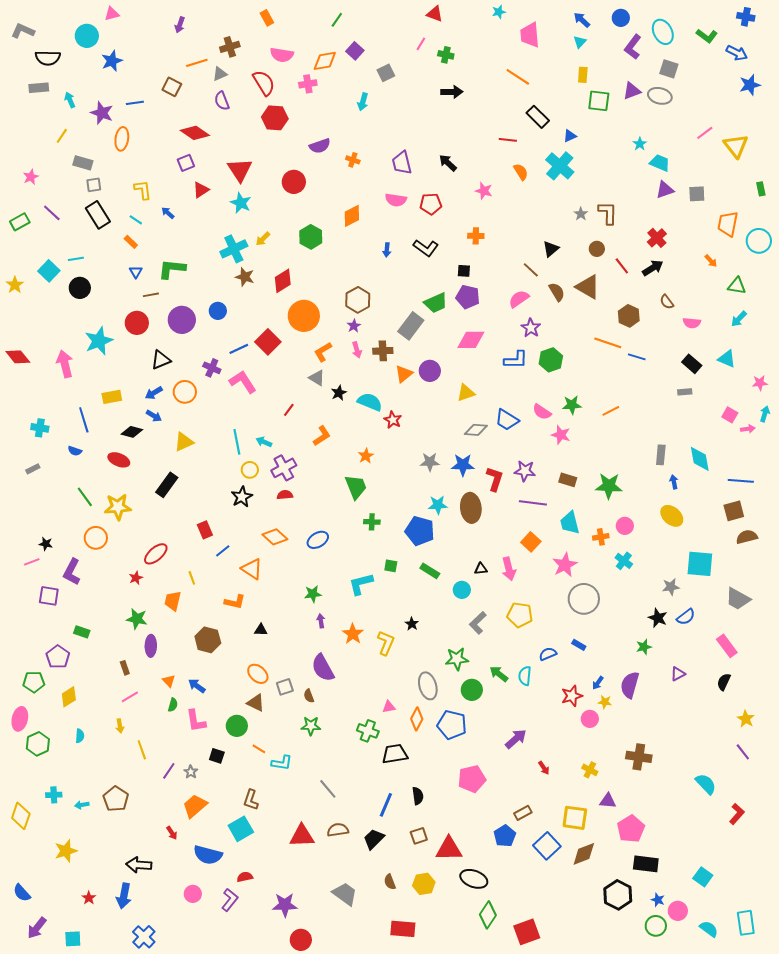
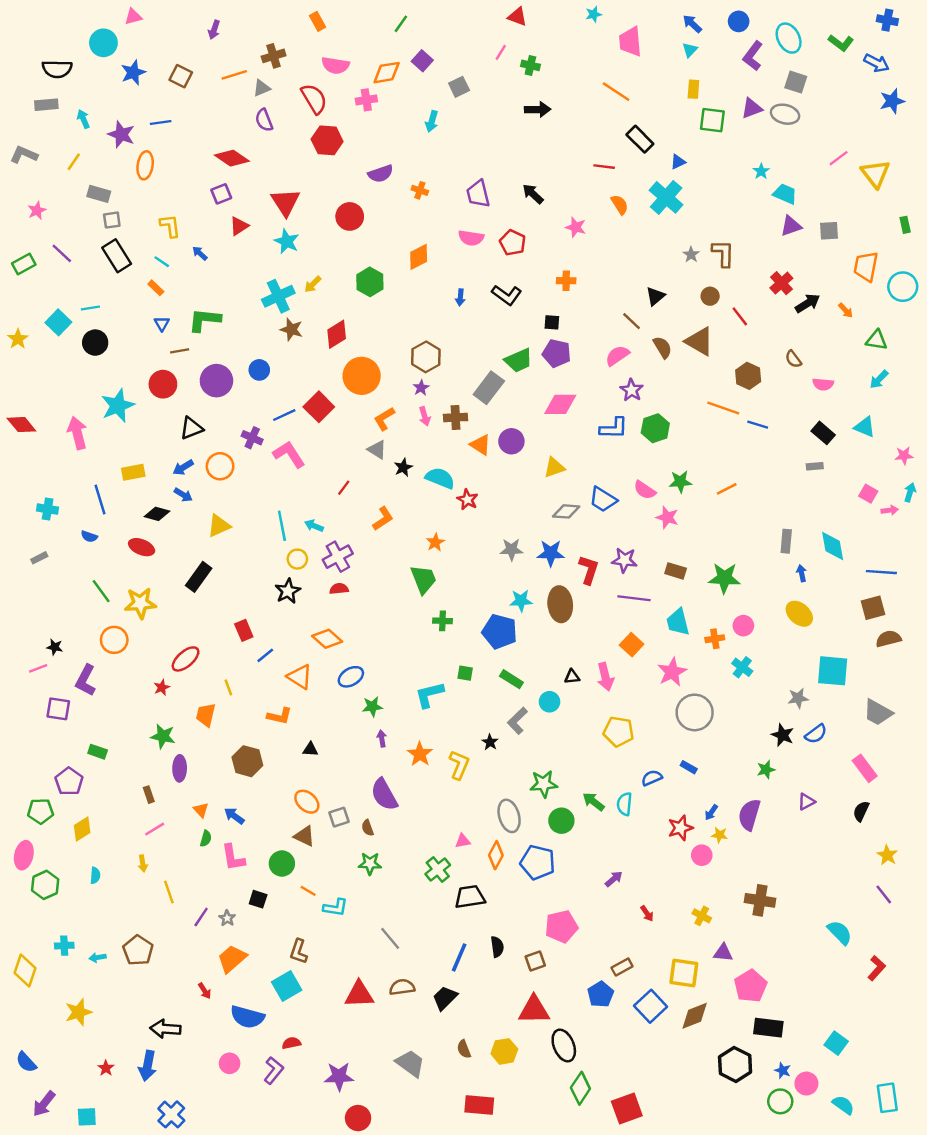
gray L-shape: (23, 31) -> (24, 155), moved
brown square: (172, 87) -> (181, 76), moved
red pentagon: (431, 204) -> (513, 243), turned 30
black arrow: (653, 268) -> (808, 303), moved
orange triangle: (404, 374) -> (481, 445), turned -48
blue ellipse: (318, 540) -> (351, 677), moved
gray L-shape: (478, 623) -> (517, 721), moved
green cross: (368, 731) -> (438, 869), turned 30
purple arrow: (516, 739) -> (614, 879), size x0.7
brown square: (419, 836) -> (535, 961), moved
black ellipse: (474, 879) -> (564, 1045), turned 48

